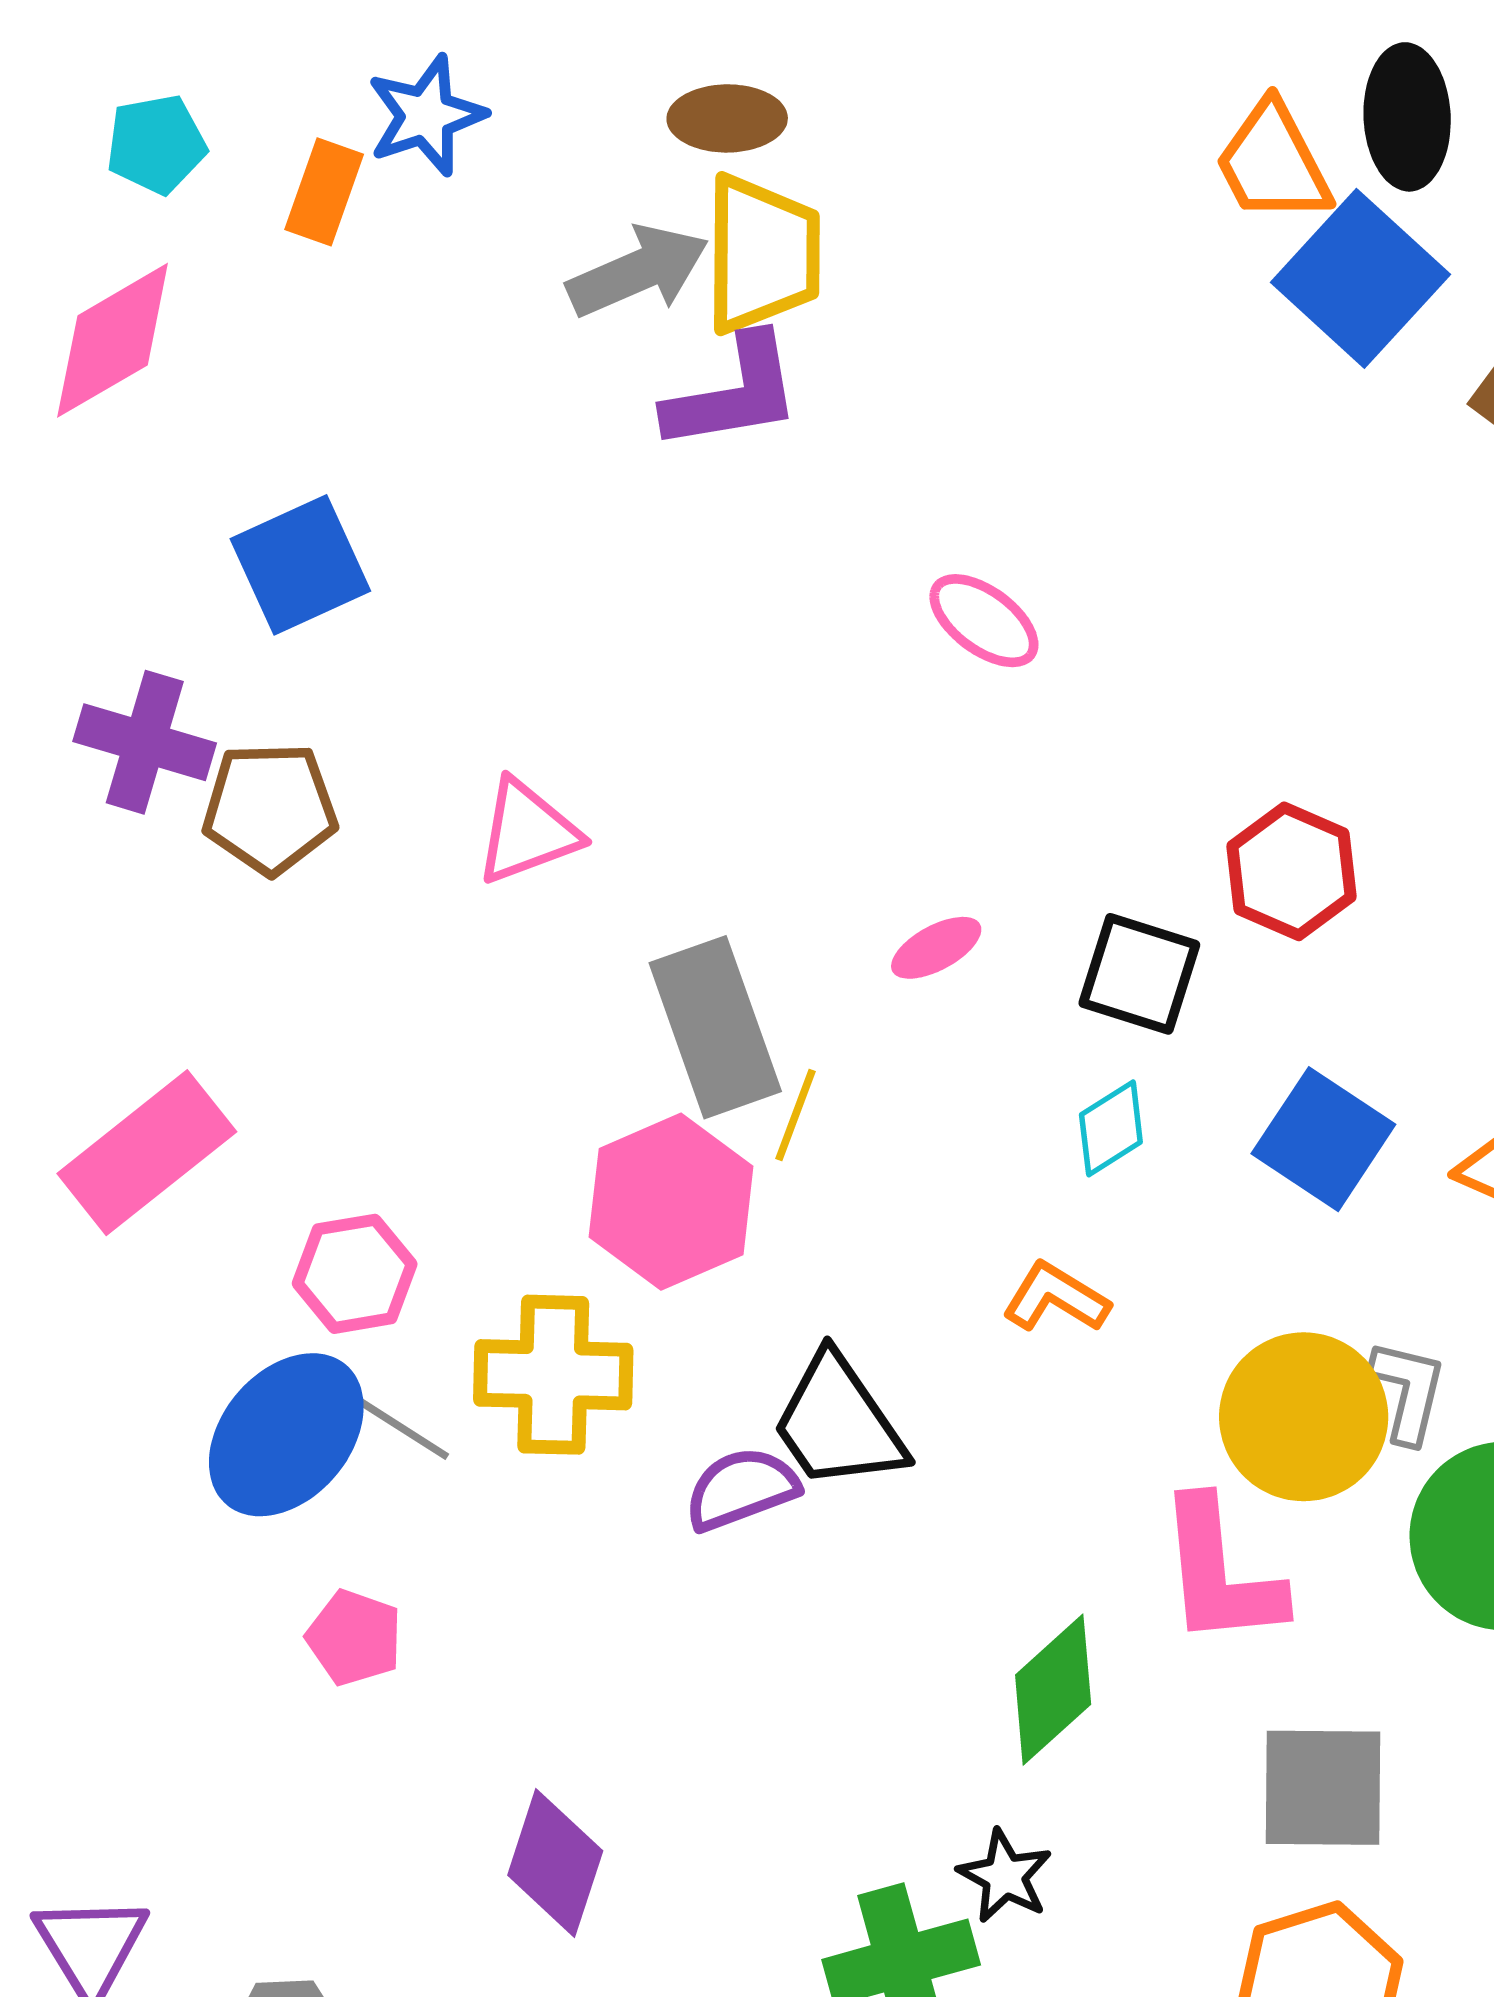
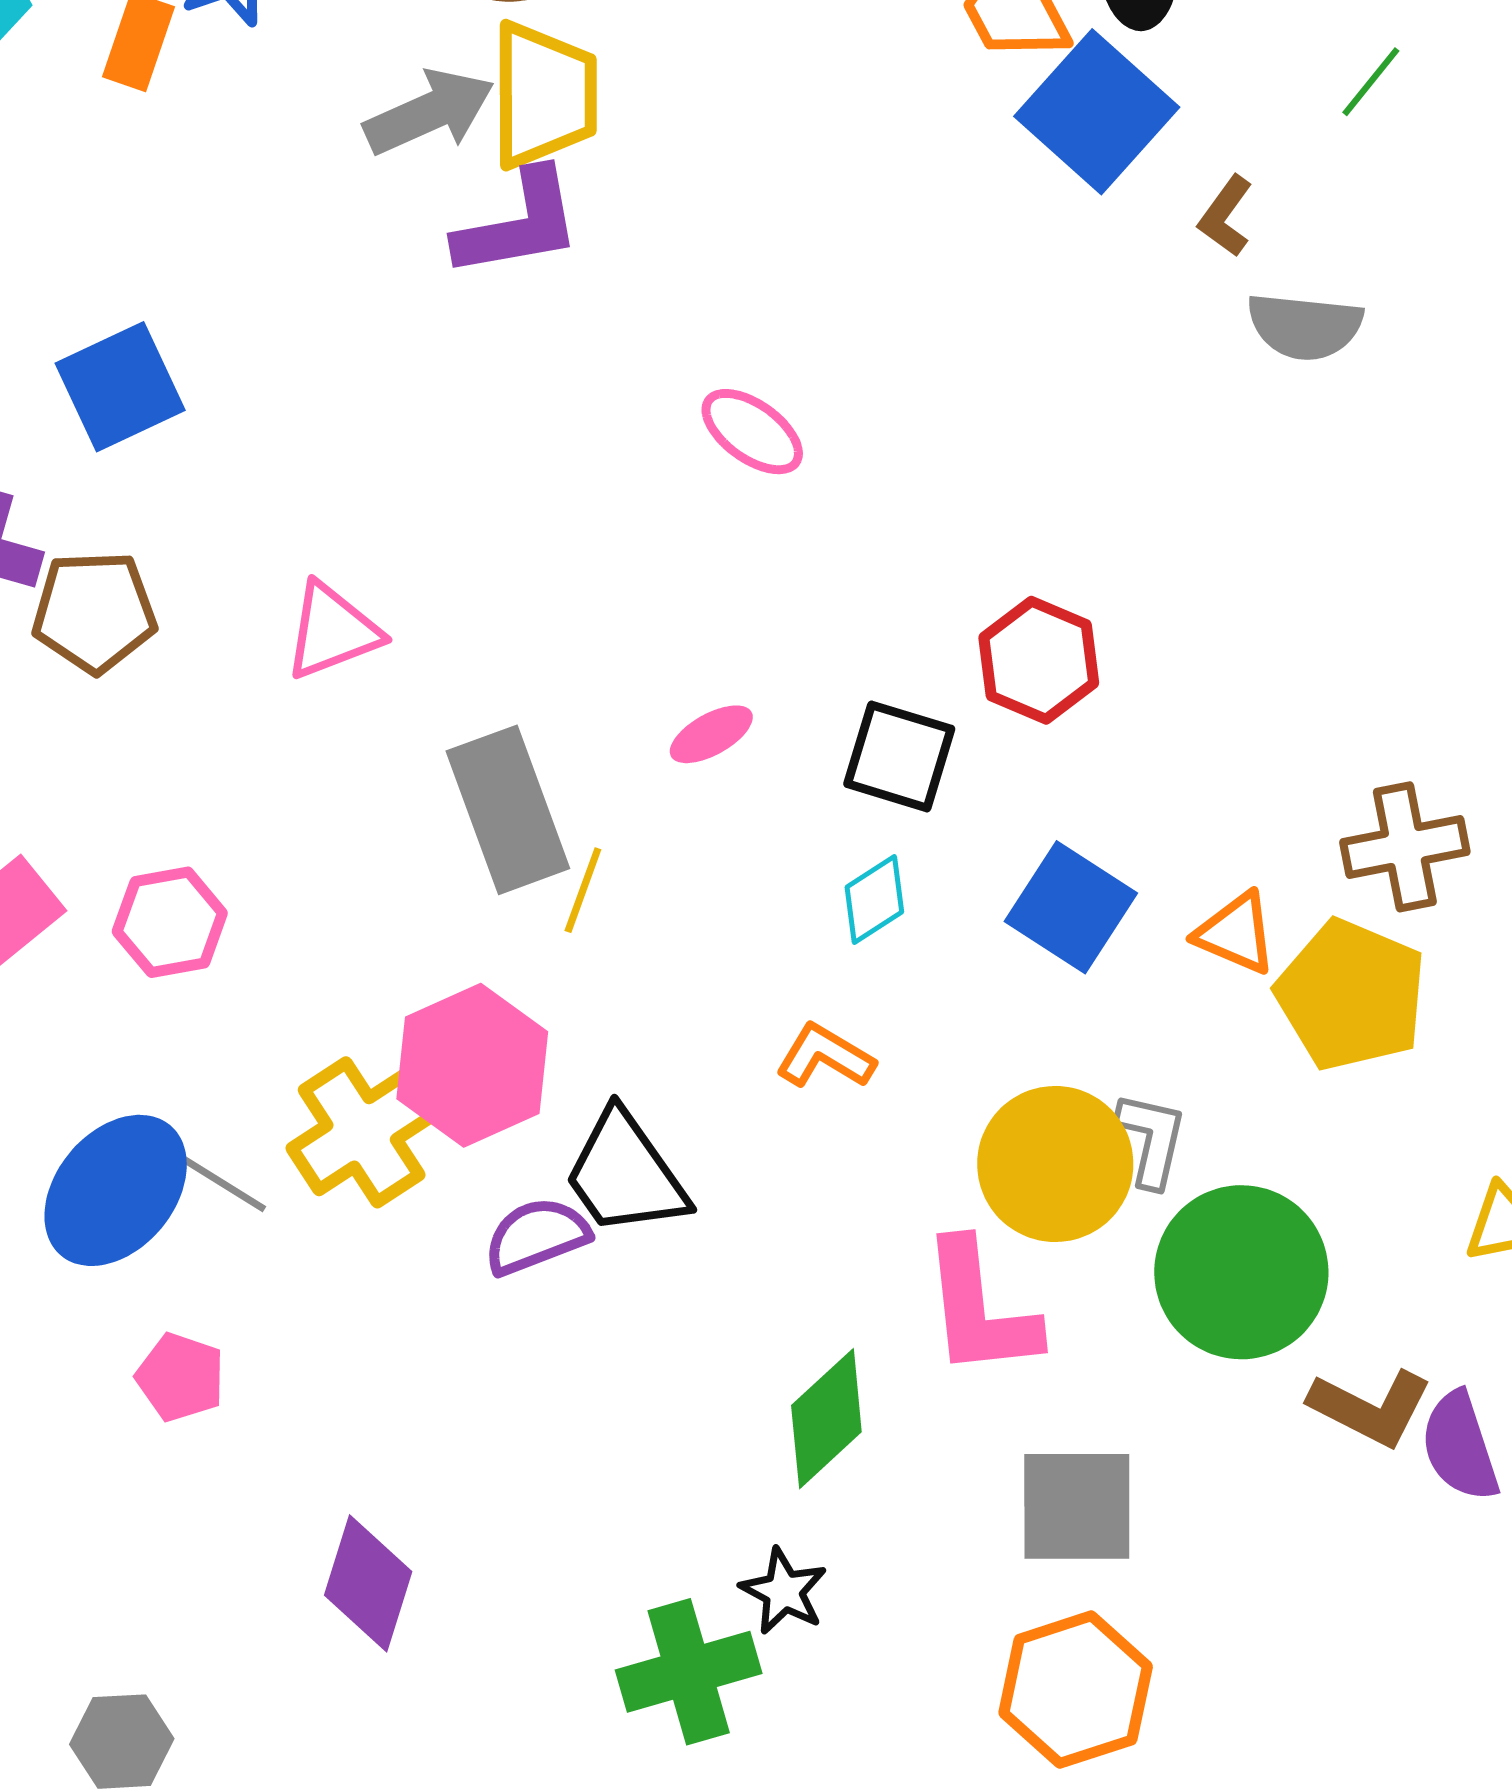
pink hexagon: (671, 1202) -> (472, 1065), moved
pink hexagon: (355, 1274) -> (170, 922), moved
yellow cross: (553, 1375) -> (362, 1132), turned -34

